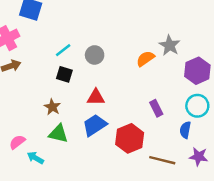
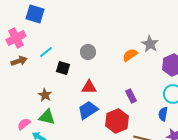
cyan line: (63, 50) -> (46, 52), moved
brown star: (52, 107) -> (45, 95), moved
purple rectangle: (156, 108) -> (131, 96), moved
green triangle: (58, 134) -> (47, 117), moved

